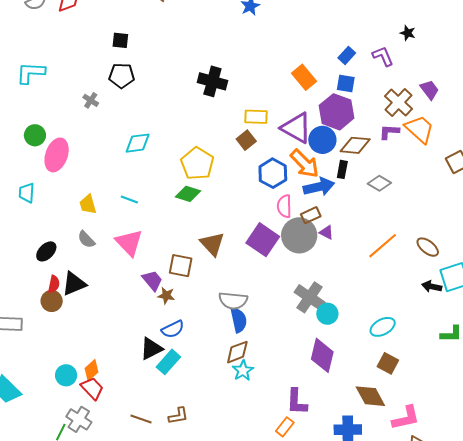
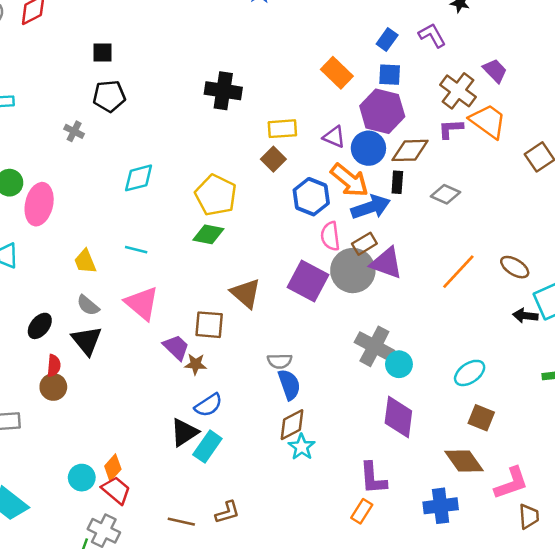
purple triangle: (296, 128) -> (334, 137), size x0.6
purple triangle: (326, 232) -> (386, 263), size x1.8
black triangle: (74, 284) -> (87, 341), moved, turned -40
gray semicircle: (233, 301) -> (280, 361), size x0.7

